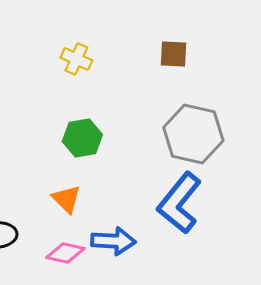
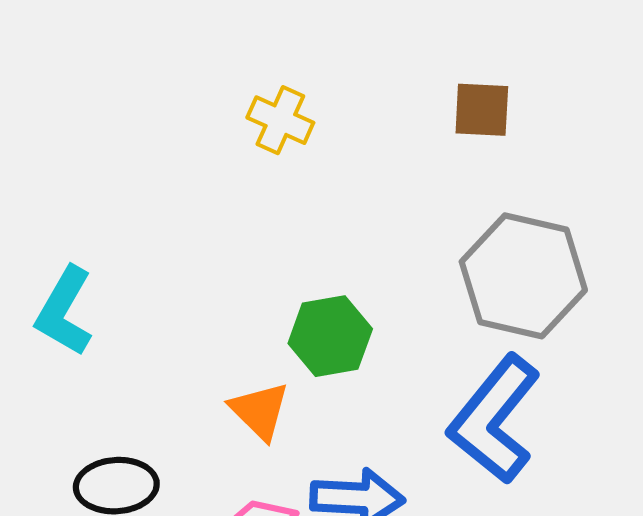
green hexagon: (82, 138) -> (330, 336), moved

